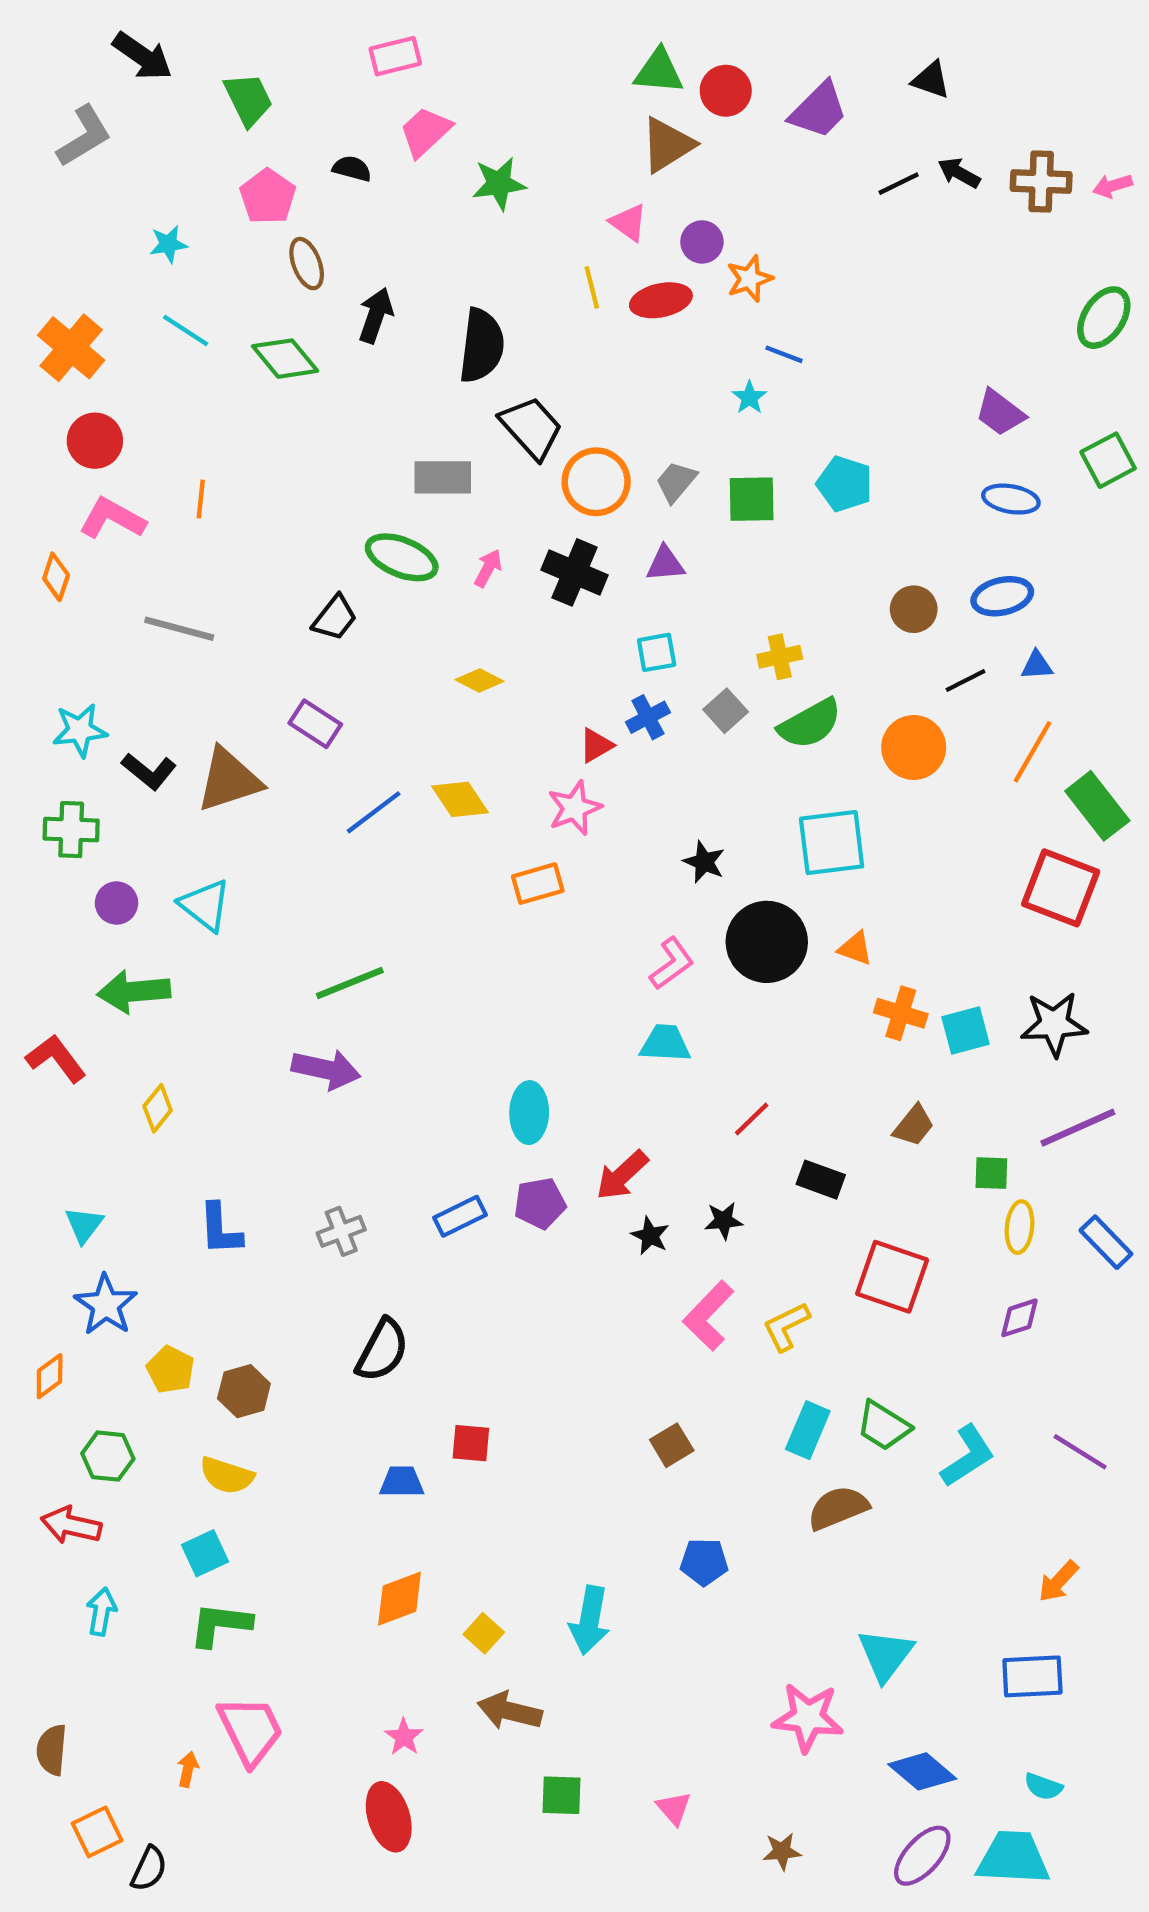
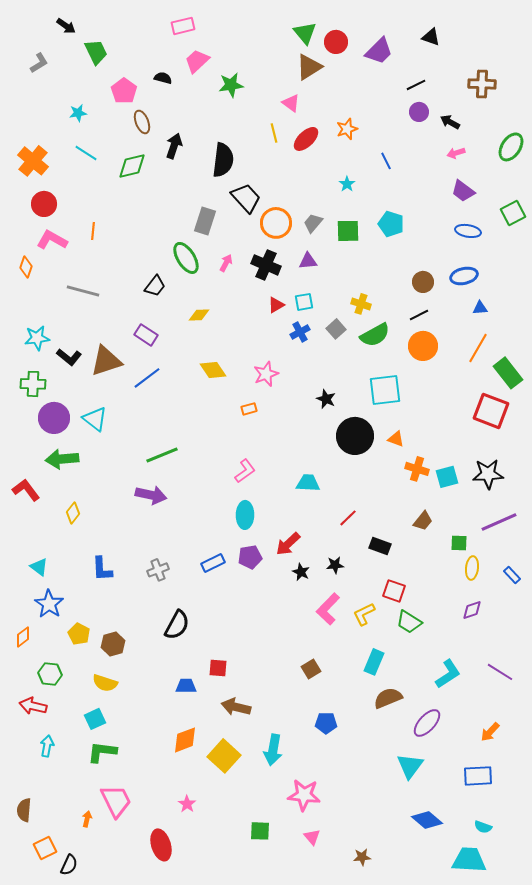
black arrow: (142, 56) -> (66, 26), size x0.7
green triangle: (659, 71) -> (305, 33), turned 45
green trapezoid: (248, 99) -> (96, 52), moved
gray L-shape: (84, 136) -> (39, 63), size x0.7
black arrow: (959, 173) -> (450, 122), moved
pink arrow: (1112, 186) -> (456, 153), moved
purple circle: (702, 242) -> (419, 112), moved
red ellipse: (661, 300) -> (306, 139), turned -32
blue line: (784, 354) -> (386, 161), moved, turned 42
green diamond: (285, 359) -> (132, 166), turned -64
gray rectangle: (443, 477) -> (205, 221), turned -72
green ellipse: (402, 557) -> (186, 258), turned 36
yellow cross: (780, 657) -> (361, 304), turned 30
yellow diamond: (479, 680) -> (199, 315), moved, turned -30
black line: (966, 680) -> (419, 315), moved
red triangle: (596, 745) -> (276, 305), moved
blue line: (374, 812) -> (147, 378), moved
orange rectangle: (538, 884) -> (249, 409), size x0.7
purple circle: (117, 903) -> (54, 418), size x1.6
pink L-shape: (672, 963) -> (245, 471), moved
cyan triangle: (84, 1225) -> (39, 567), turned -30
blue rectangle: (1106, 1242) -> (512, 575), size x0.7
red square: (892, 1277) -> (394, 591), moved, size x0.7
green trapezoid: (883, 1426) -> (409, 622), moved
yellow square: (484, 1633) -> (224, 756), size x1.8
brown arrow: (510, 1711) -> (236, 707), moved
pink star: (808, 1717) -> (304, 795), moved
red ellipse: (389, 1817) -> (161, 845), moved
purple ellipse: (922, 1856) -> (427, 723), moved

